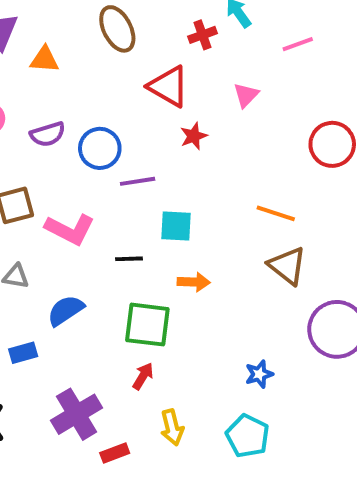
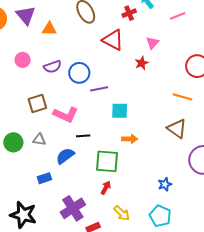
red star: (194, 136) -> (142, 63), moved
orange line: (276, 213) -> (182, 97), moved
black line: (129, 259) -> (83, 136), moved
yellow arrow: (172, 427) -> (122, 213), turned -30

